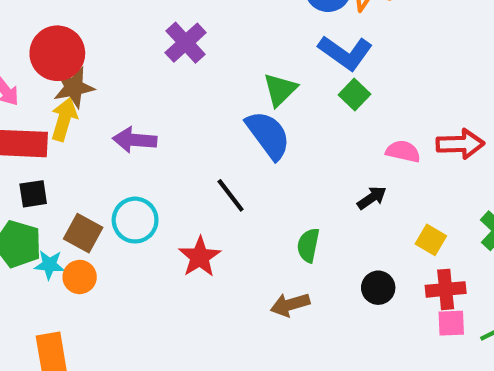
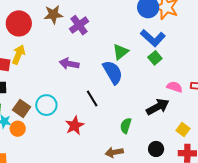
brown star: (74, 87) -> (53, 15), moved
purple arrow: (135, 140) -> (69, 64), moved
black arrow: (372, 198) -> (158, 107), size x1.6

